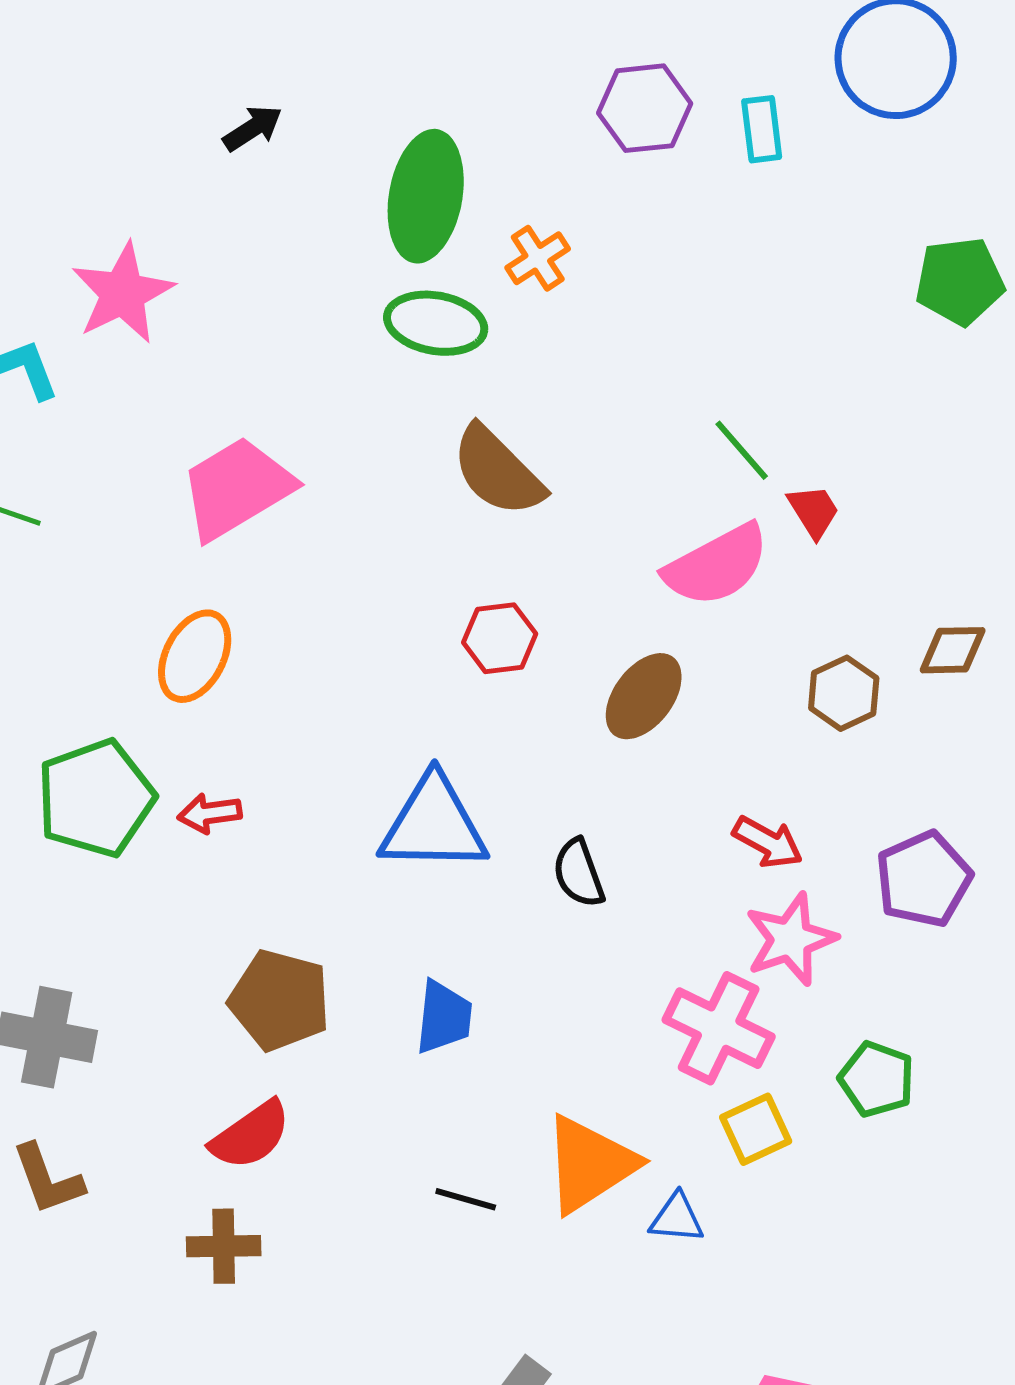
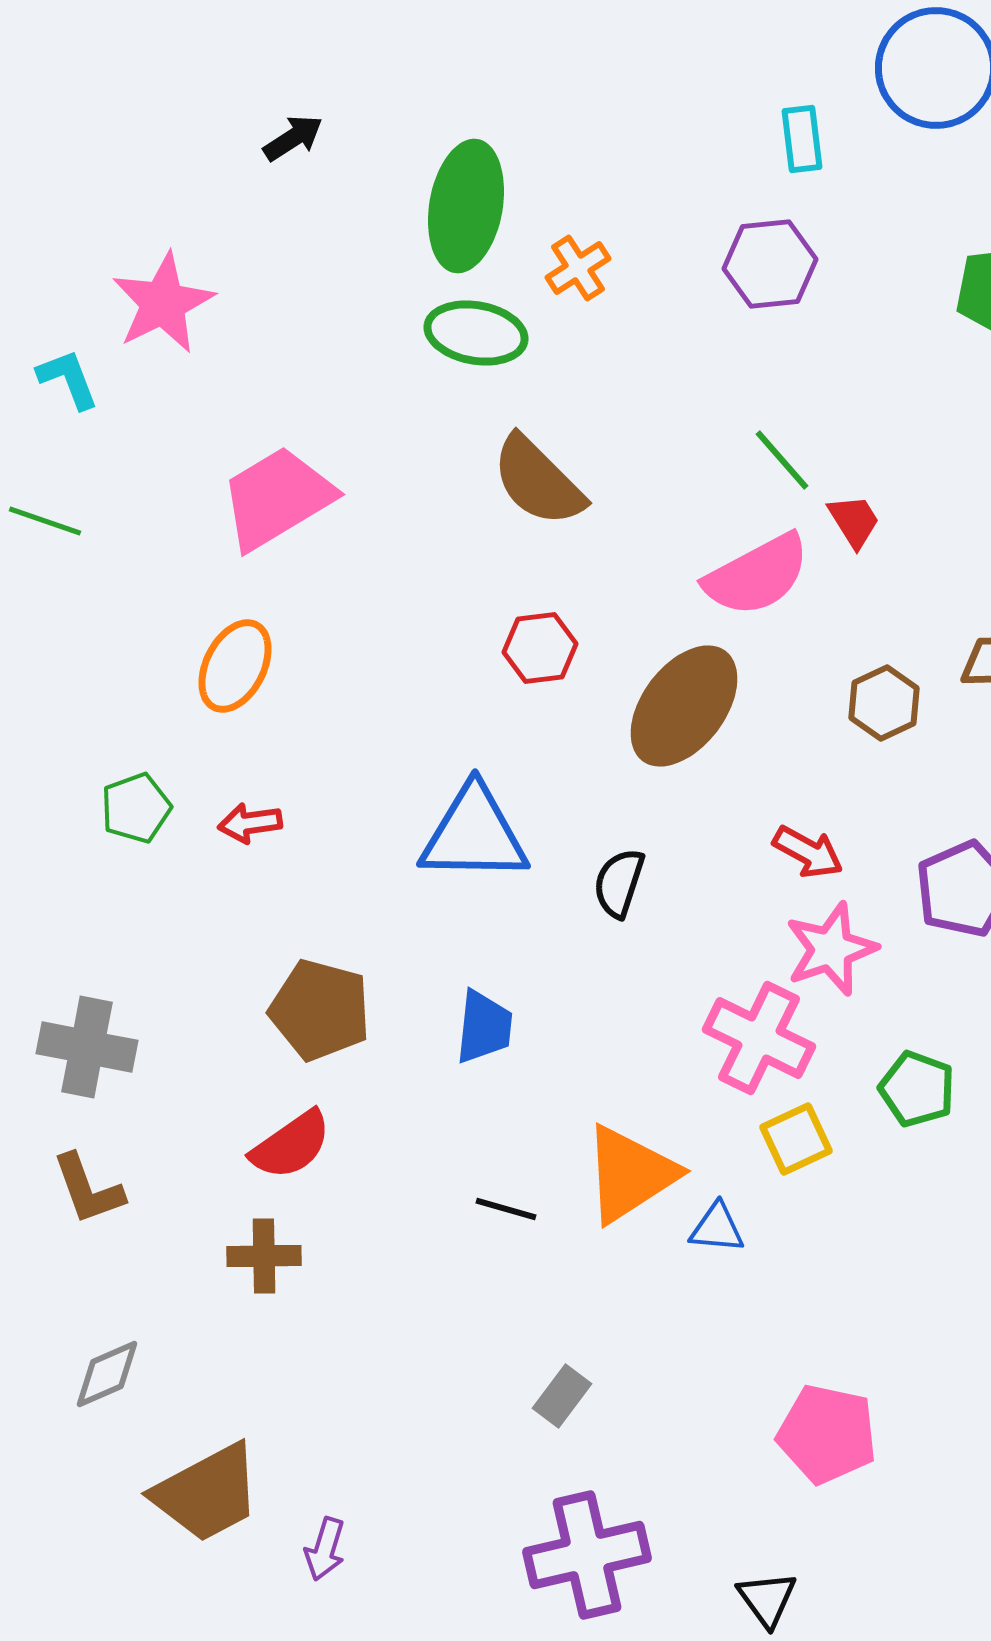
purple hexagon: (645, 108) -> (770, 264), moved
brown ellipse: (644, 696) -> (684, 706), size x1.4
green pentagon: (96, 798) -> (136, 808), size x0.6
black semicircle: (579, 873) -> (619, 883), turned 38

